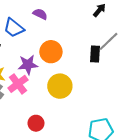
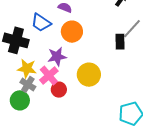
orange circle: (51, 52) -> (72, 32), moved
red circle: (36, 123) -> (59, 90), moved

